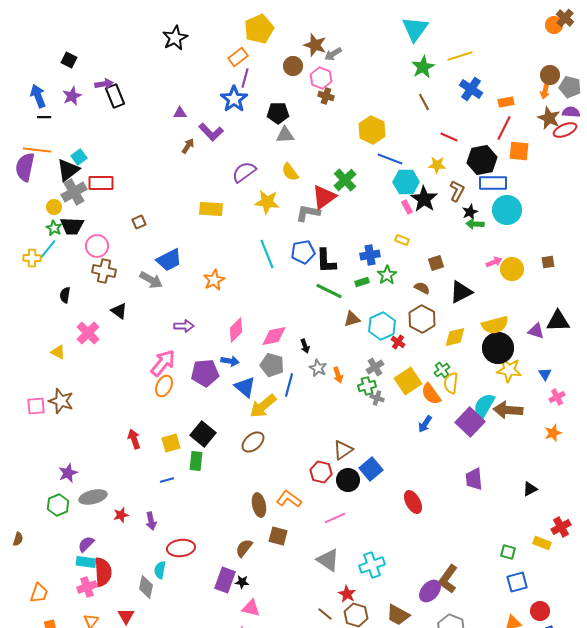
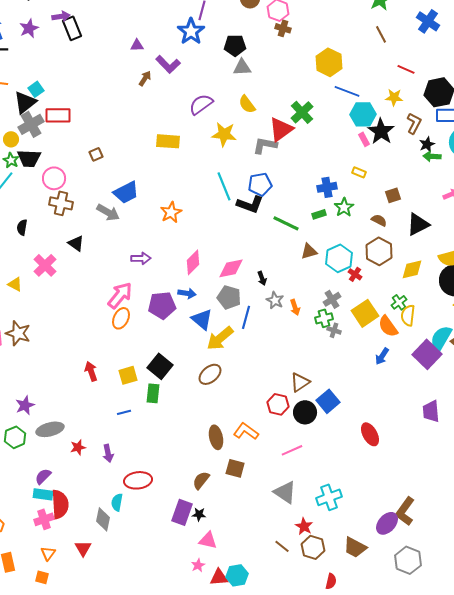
black L-shape: (326, 261) -> (250, 204), moved, turned -68

